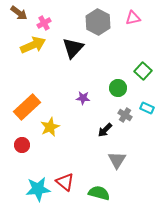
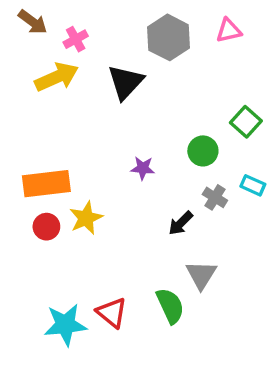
orange rectangle: (27, 107) -> (46, 184), turned 36
red circle: (22, 145) -> (46, 227), moved
green semicircle: (99, 193) -> (170, 306), moved, turned 50

